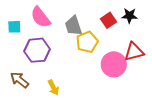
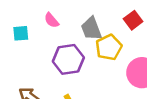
pink semicircle: (41, 17) -> (52, 20), size x0.6
purple hexagon: (37, 50) -> (68, 59), moved

